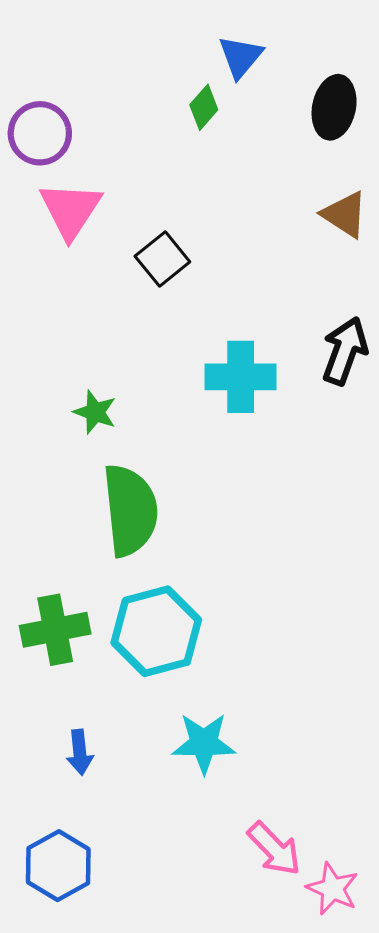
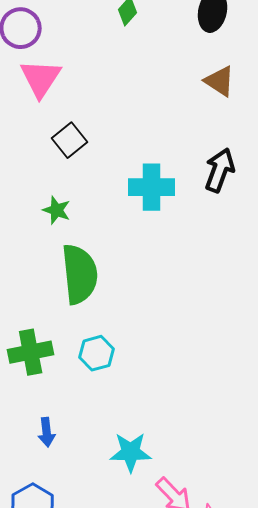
black square: (162, 259) -> (70, 140), moved
cyan hexagon: (156, 631) -> (97, 353), size x0.6
cyan star: (204, 743) -> (131, 452), moved

